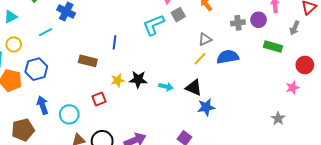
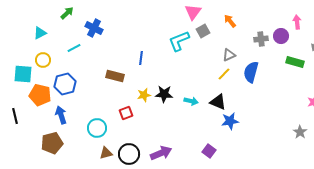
blue semicircle: (228, 57) -> (251, 72), turned -65
blue arrow: (42, 105) -> (61, 115), moved

